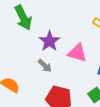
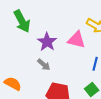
pink triangle: (77, 53) -> (76, 40), moved

